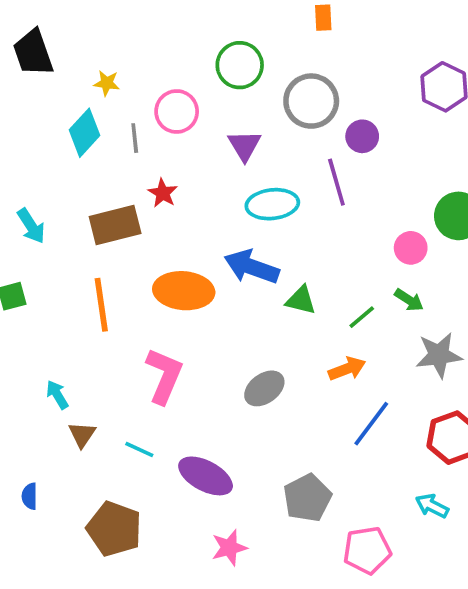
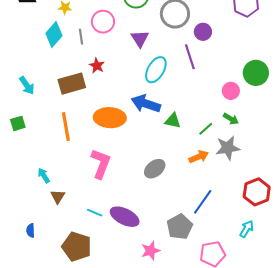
cyan ellipse: (272, 204) -> (156, 70), turned -52
gray star: (439, 355) -> (228, 148), moved
blue line: (371, 424) -> (203, 202), moved
cyan line: (139, 450) -> (95, 213), moved
cyan arrow: (432, 506) -> (247, 229), turned 96
pink star: (229, 548) -> (151, 251), moved

